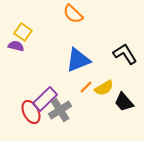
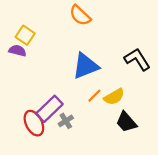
black trapezoid: (124, 102) -> (126, 122), moved
gray cross: (60, 110) -> (66, 121), size x0.6

